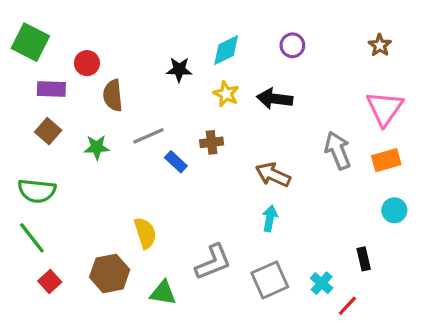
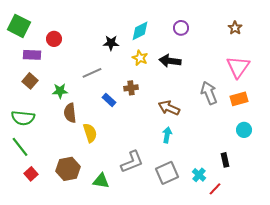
brown semicircle: (113, 95) -> (70, 113), moved
gray line: (148, 136) -> (92, 73), moved
yellow semicircle: (145, 233) -> (90, 133), moved

